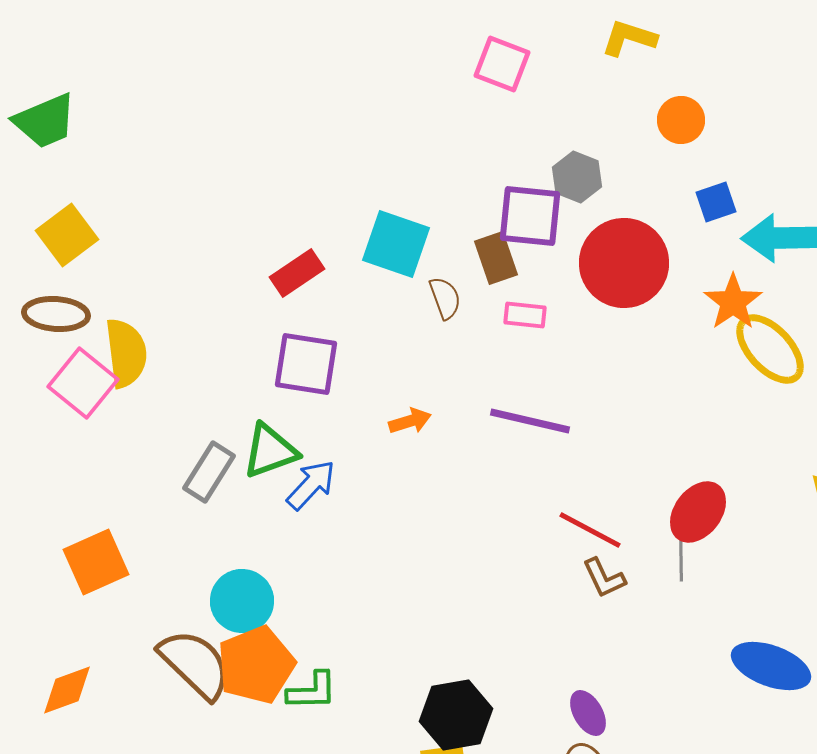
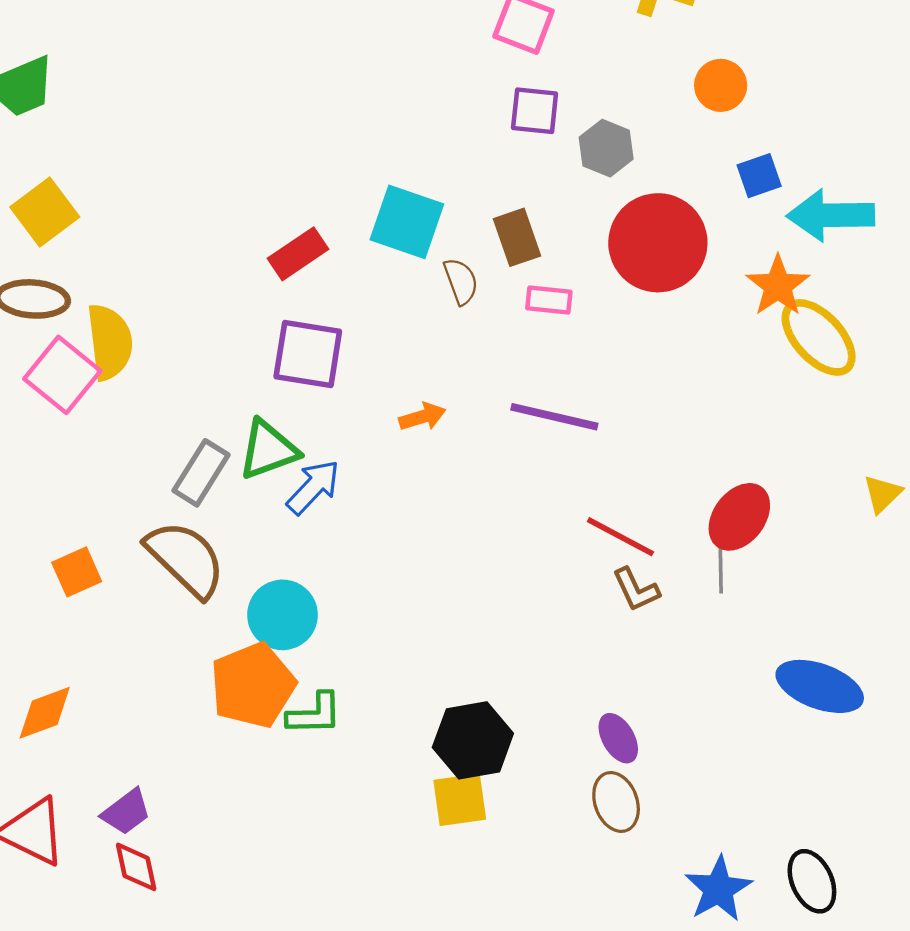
purple square: (530, 216) -> (535, 111), moved, size x0.7
orange square: (96, 562) -> (77, 572), size x0.7
cyan circle: (242, 601) -> (283, 615), moved
brown semicircle: (195, 664) -> (186, 559), moved

